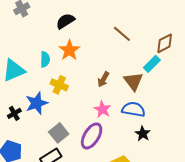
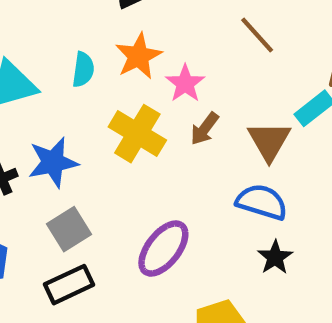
yellow cross: (59, 85) -> (137, 134), moved, size x1.4
pink star: (102, 109) -> (185, 83), moved
gray square: (59, 133) -> (69, 229), moved

